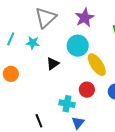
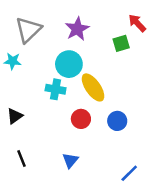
black triangle: (53, 64) -> (15, 116), moved
cyan cross: (67, 104) -> (56, 89), moved

